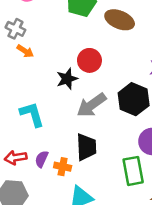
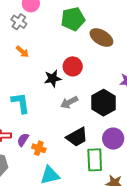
gray cross: (15, 29) -> (19, 22), moved
gray arrow: (92, 105) -> (69, 102), size x0.7
black trapezoid: (86, 147) -> (77, 137), moved, turned 55

